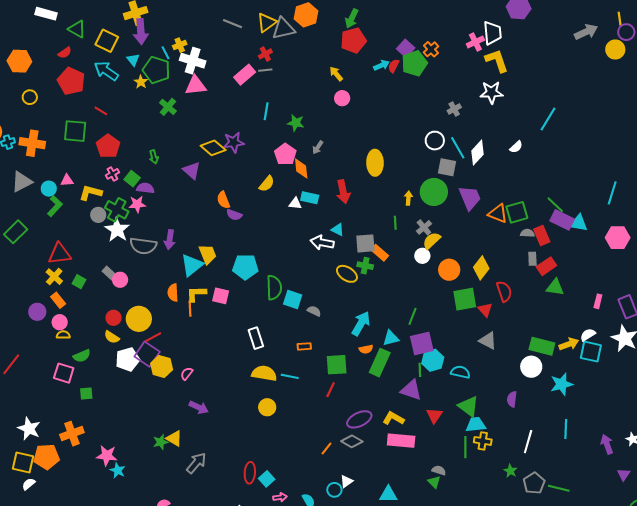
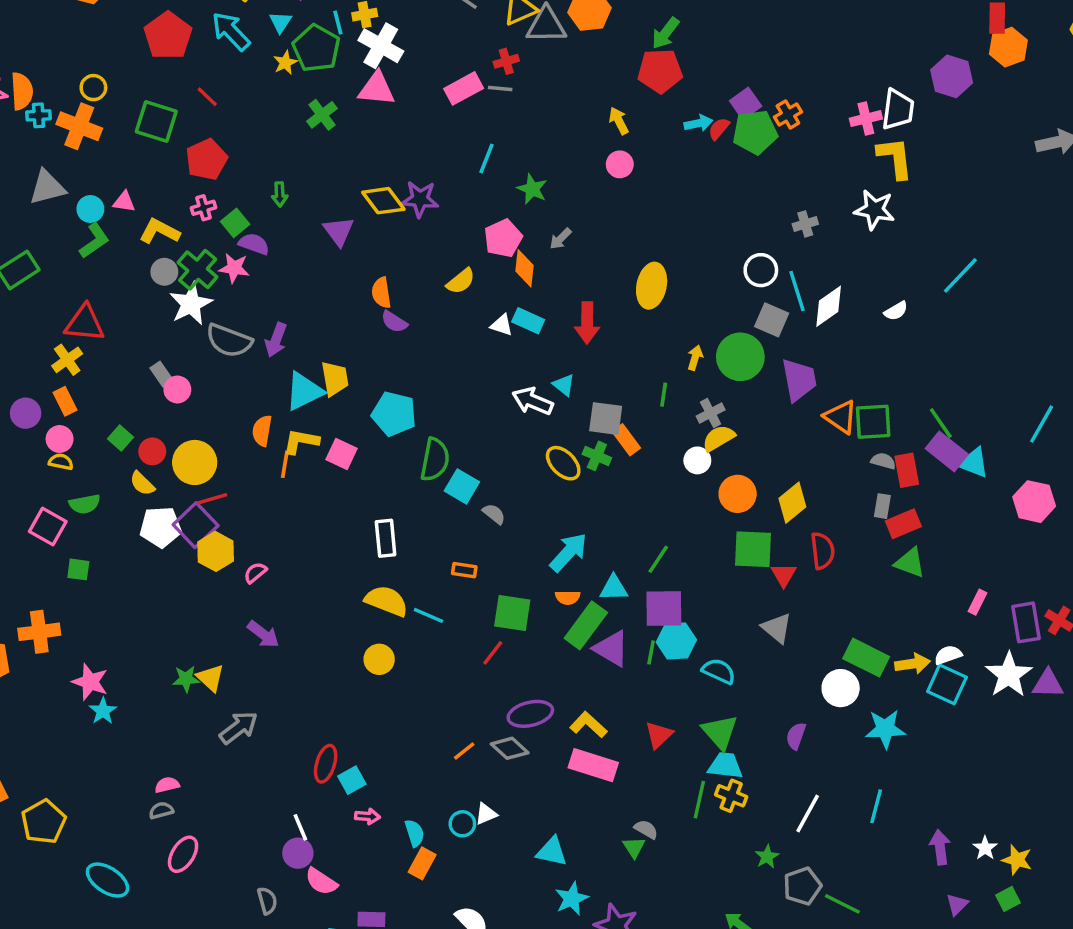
yellow circle: (30, 97) -> (93, 88), moved
green square: (79, 282) -> (121, 438), moved
purple triangle: (411, 390) -> (611, 649), moved

